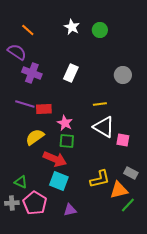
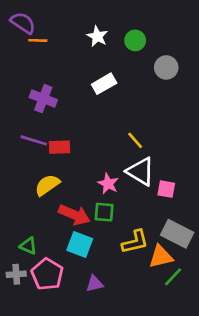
orange line: (28, 30) -> (38, 40), turned -40
purple semicircle: (17, 52) -> (23, 23), moved
white rectangle: (71, 73) -> (104, 84), moved, turned 36
gray circle: (123, 75) -> (166, 67), moved
yellow line: (100, 104) -> (135, 140), turned 56
pink star: (65, 123) -> (108, 184), moved
green square: (67, 141) -> (104, 212), moved
gray rectangle: (131, 173) -> (177, 234), size x1.6

